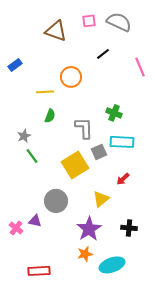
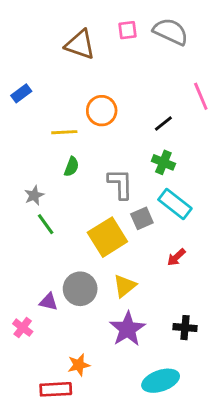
black line: (103, 54) -> (163, 124), moved
cyan rectangle: (122, 142) -> (175, 204), turned 35
yellow triangle: (101, 199) -> (125, 286), moved
purple triangle: (35, 221) -> (49, 302), moved
orange star: (85, 254) -> (79, 365), moved

